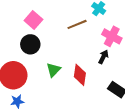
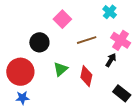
pink square: (33, 20) -> (62, 19), moved
brown line: (77, 24) -> (87, 40), moved

